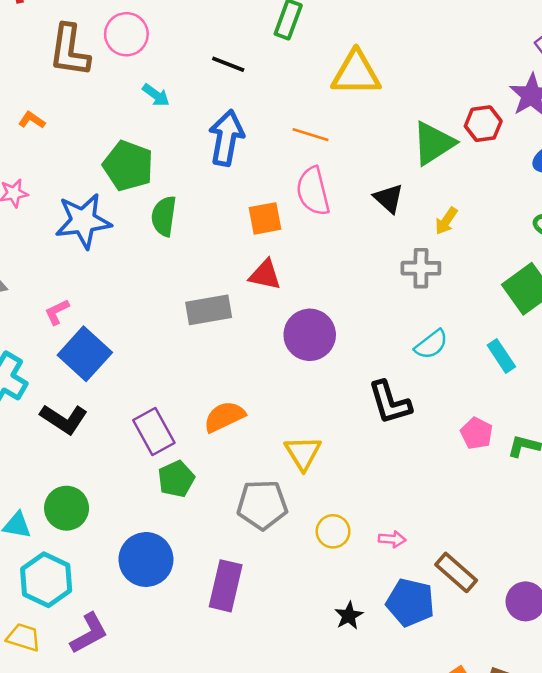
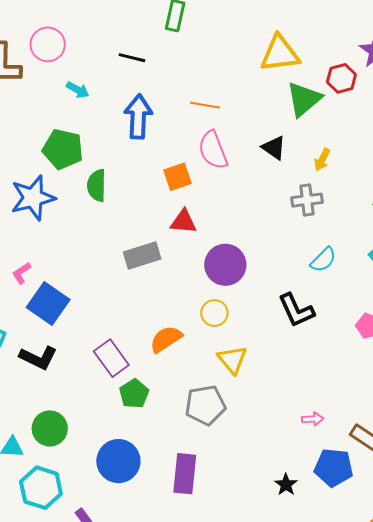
yellow triangle: (356, 73) -> (280, 54), moved
yellow circle: (333, 531) -> (214, 313), moved

